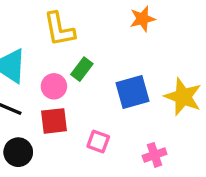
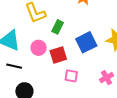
green rectangle: (82, 69) -> (58, 27), moved
red square: (54, 121) -> (58, 55), moved

